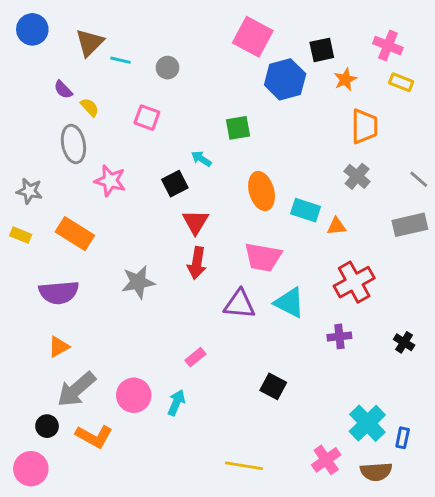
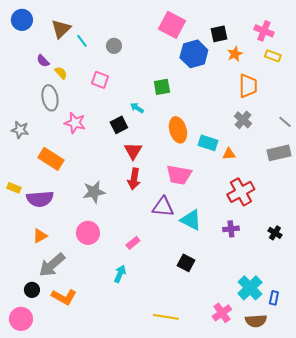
cyan line: (120, 60) -> (82, 41), turned 40
yellow rectangle: (21, 235) -> (14, 188), moved
cyan triangle: (289, 303) -> (191, 220), moved
pink circle: (134, 395) -> (88, 233), moved

